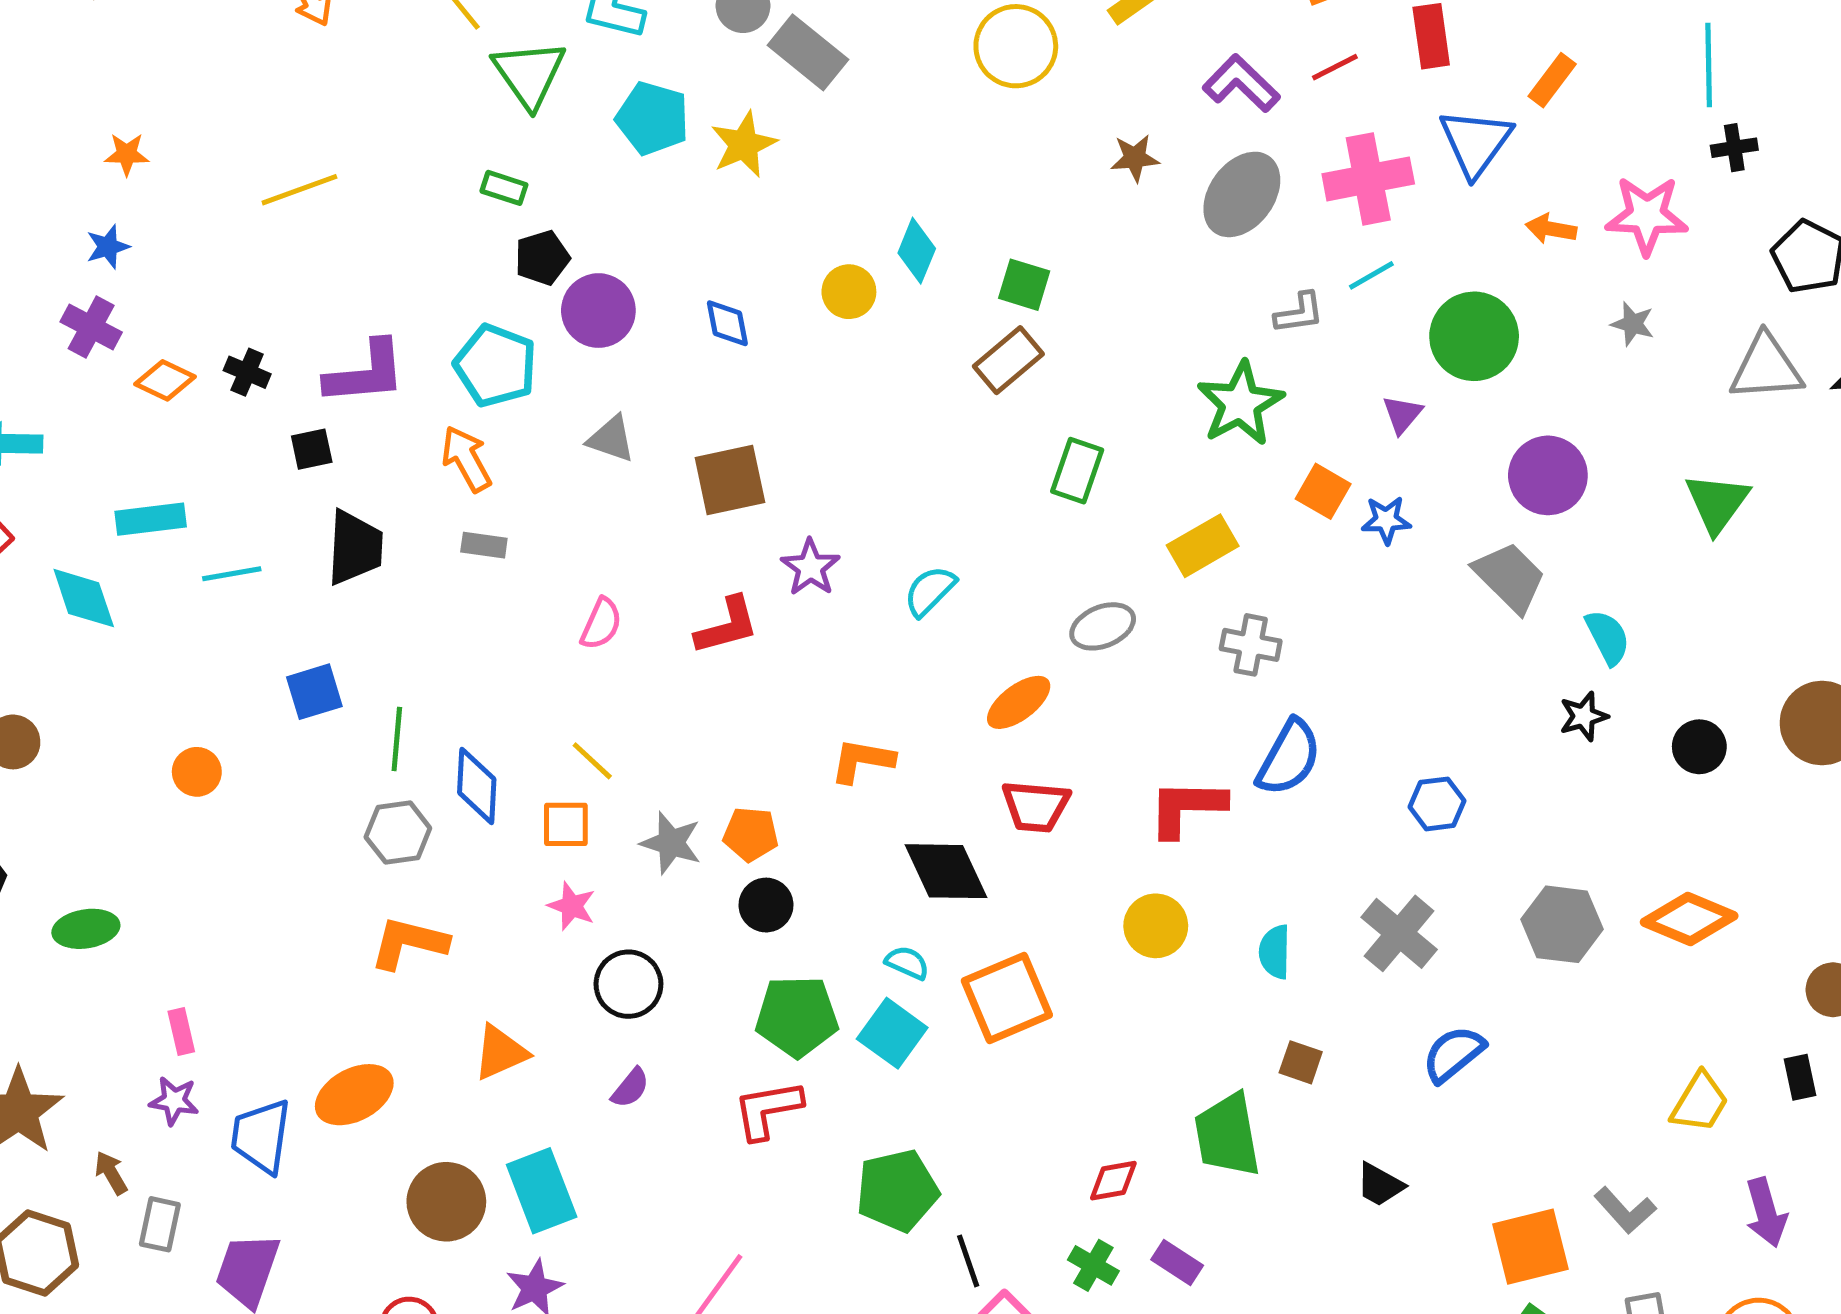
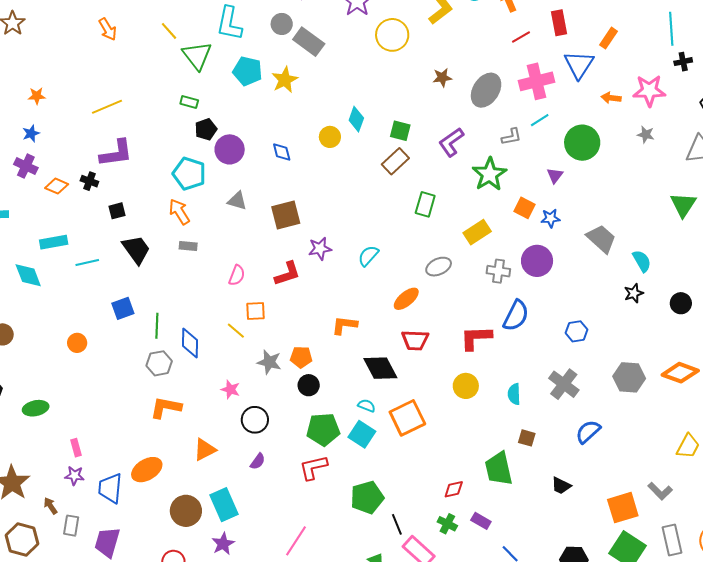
purple L-shape: (1241, 83) -> (451, 142), moved, turned -76
purple L-shape: (366, 373) -> (116, 153), moved
purple circle: (1548, 475) -> (537, 261), moved
black trapezoid: (355, 548) -> (136, 250), turned -36
purple star: (810, 567) -> (320, 249), turned 30
orange square: (566, 824) -> (256, 311), moved

